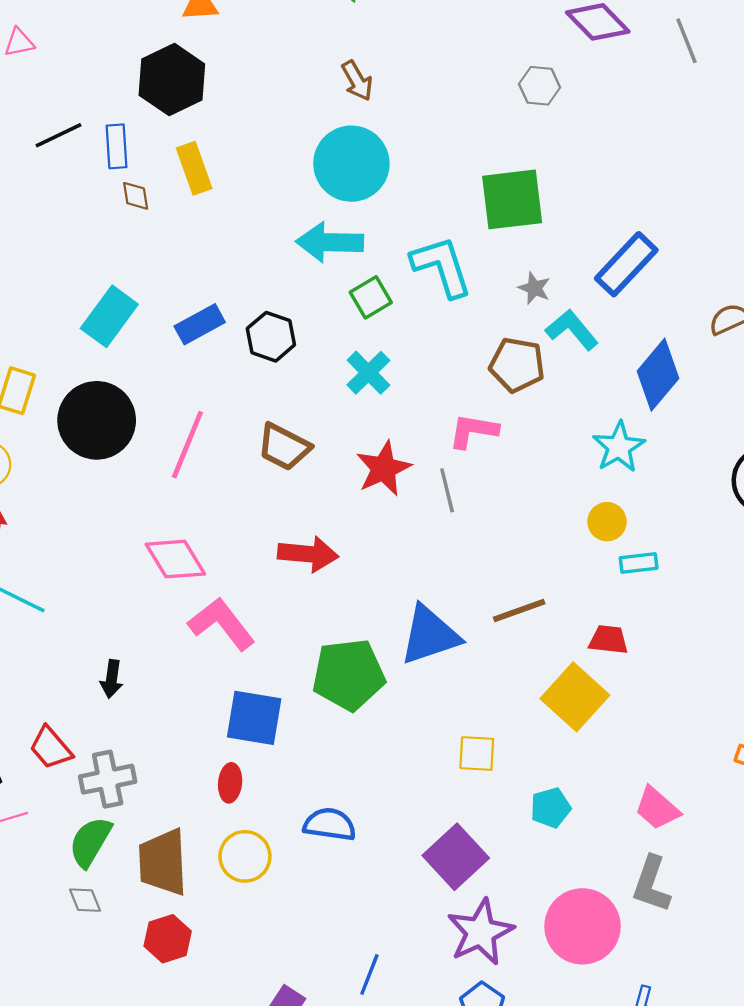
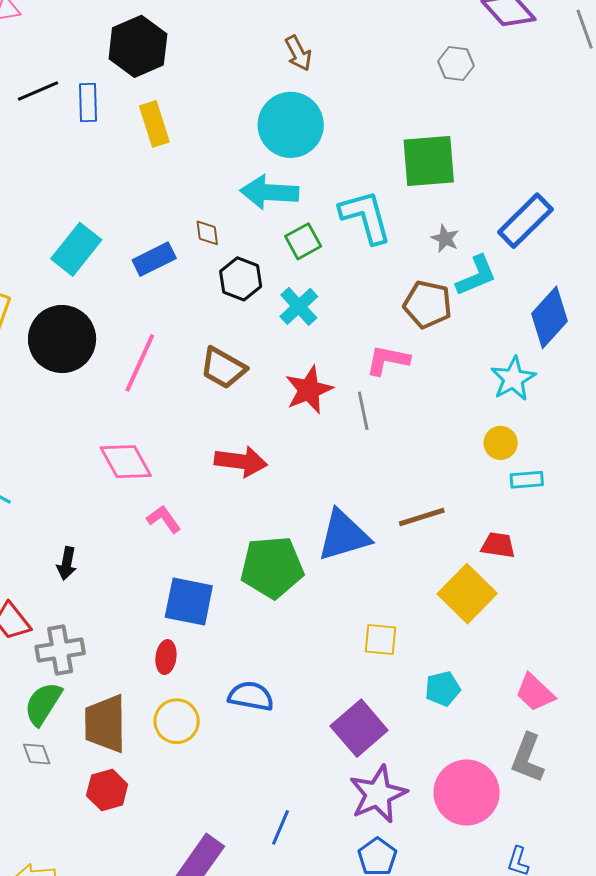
brown diamond: (136, 196) -> (207, 233), moved
cyan L-shape: (572, 330) -> (476, 276), turned 105
black hexagon: (271, 337) -> (241, 279), moved
pink L-shape: (222, 624) -> (164, 519), size x0.6

